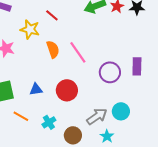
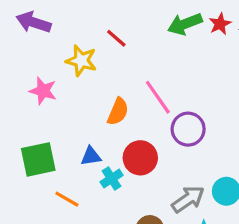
orange semicircle: (53, 49) -> (118, 112), moved, turned 42
purple circle: (110, 72) -> (188, 129), moved
cyan cross: (49, 122) -> (112, 179), moved

